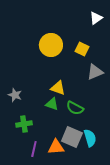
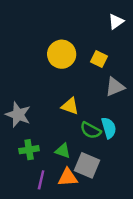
gray star: (15, 95) -> (18, 115), size x1.5
green triangle: (52, 104) -> (63, 151), moved
cyan semicircle: (90, 138) -> (109, 128), moved

